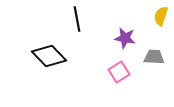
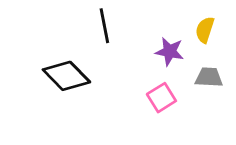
yellow semicircle: (161, 16) -> (205, 30), moved

